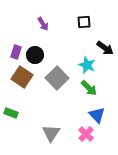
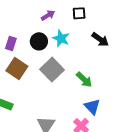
purple arrow: (43, 24) -> (48, 15), moved, turned -88
black circle: (35, 55) -> (39, 41), moved
cyan star: (87, 65) -> (61, 38), moved

